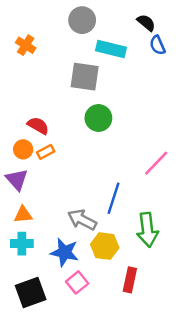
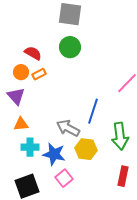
green circle: (98, 118) -> (70, 47), moved
cyan cross: (22, 244) -> (30, 147), moved
red rectangle: (130, 280) -> (123, 176), moved

